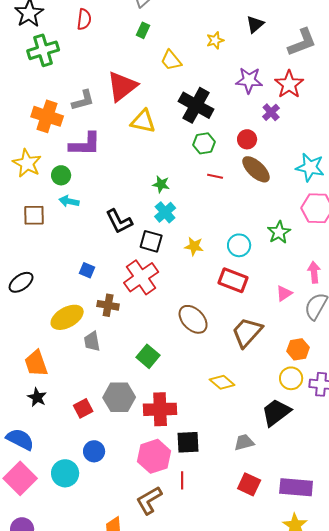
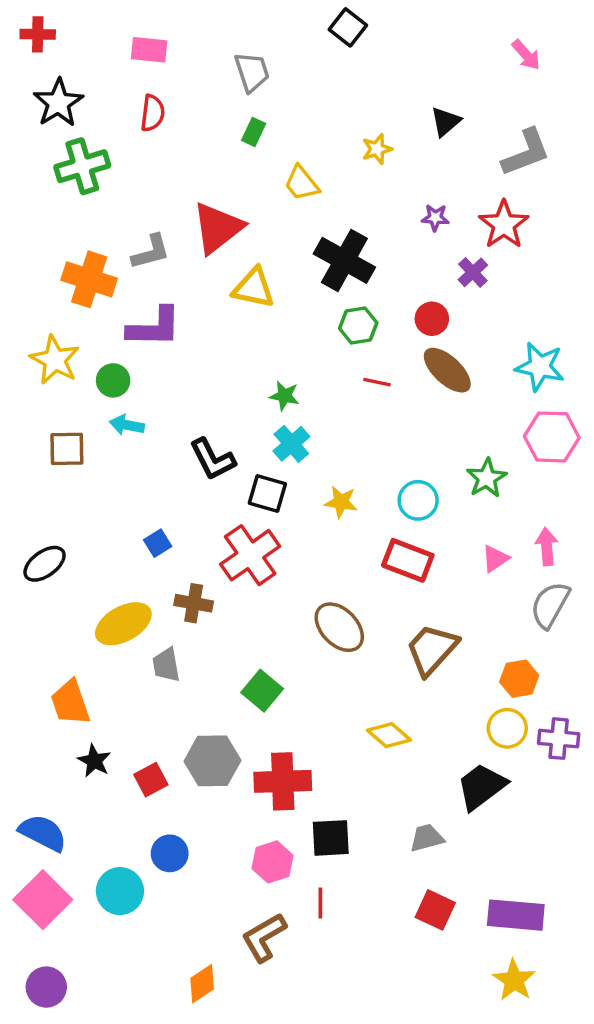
purple star: (249, 80) -> (435, 218), size x0.6
blue square: (87, 270) -> (158, 543), turned 35
pink triangle: (284, 293) -> (495, 559), moved
black star: (37, 397) -> (94, 761), moved
pink hexagon: (154, 456) -> (272, 862), size x0.7

